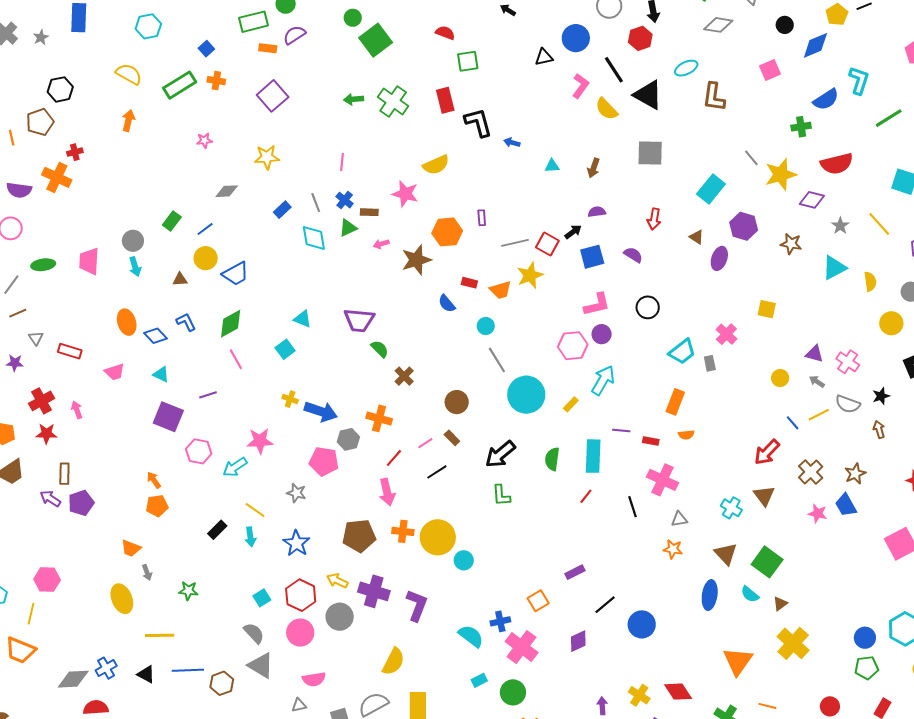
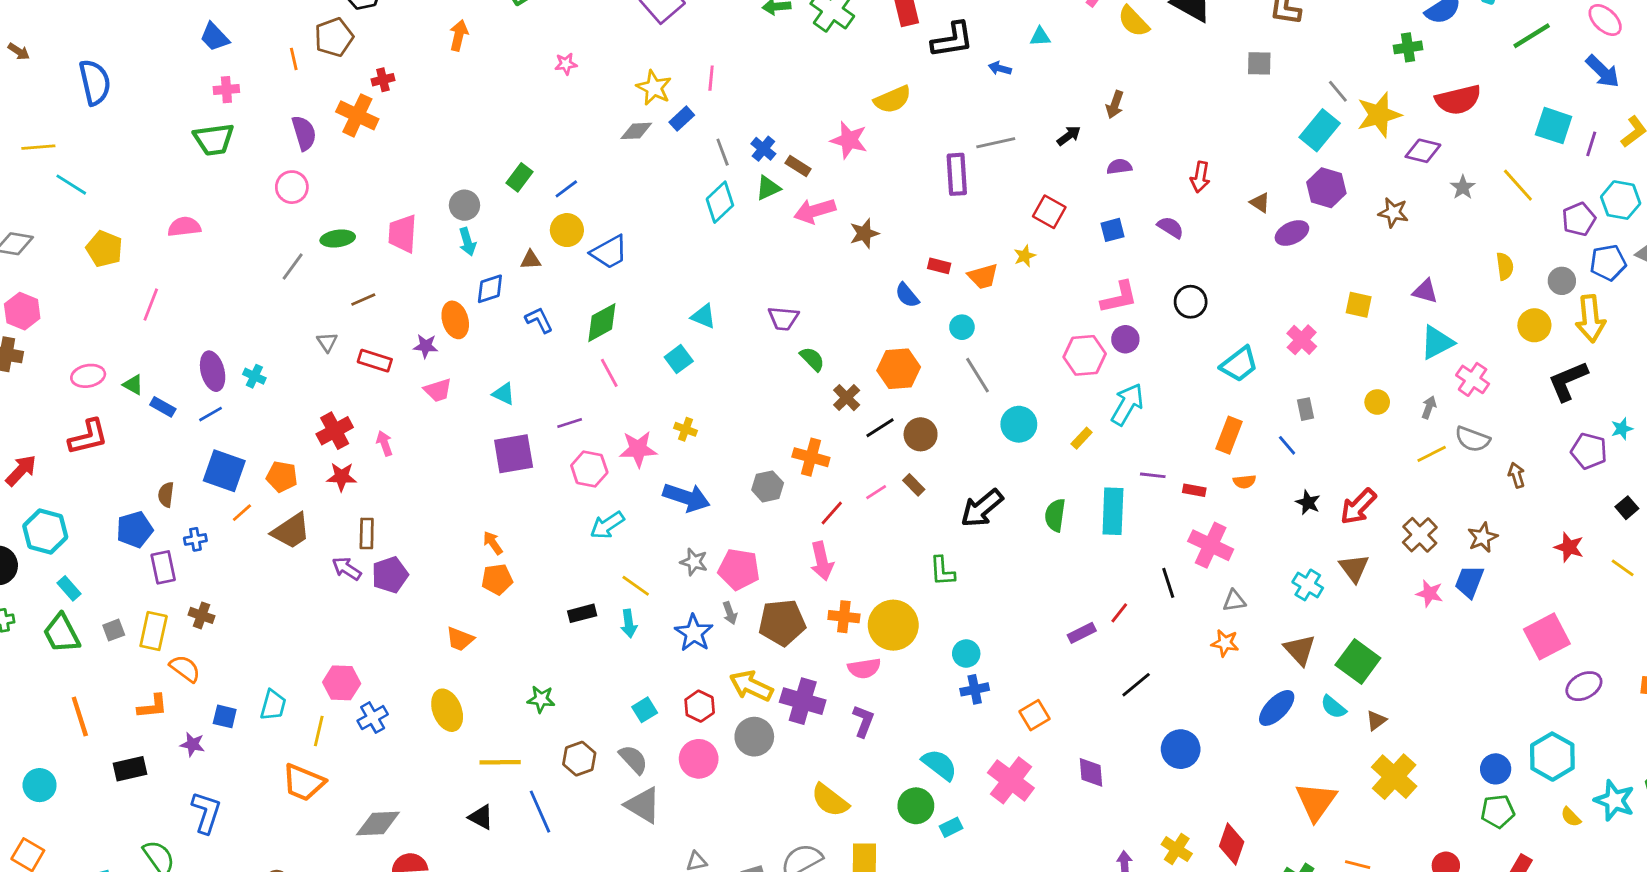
black L-shape: (478, 122) -> (952, 40), turned 96
gray square: (650, 153) -> (1259, 63), moved, size x0.7
yellow star: (267, 157) -> (654, 88), turned 30
pink line: (342, 162) -> (711, 78), moved
cyan triangle: (552, 166) -> (1040, 37), moved
cyan rectangle: (711, 189) -> (1320, 130), moved
purple semicircle: (19, 190) -> (304, 133), turned -115
gray diamond: (227, 191) -> (636, 131), moved
blue rectangle: (282, 210) -> (682, 119), moved
brown rectangle: (369, 212) -> (798, 166), turned 30
purple rectangle: (482, 218) -> (957, 174), size x1.8
orange hexagon: (447, 232) -> (899, 369), moved
black arrow: (573, 232) -> (1069, 136), moved
cyan diamond: (314, 238) -> (720, 202), turned 56
gray line: (515, 243) -> (996, 143), moved
pink arrow: (381, 244) -> (815, 211), size x1.8
blue square: (592, 257) -> (1113, 230), size x0.7
purple ellipse: (719, 258) -> (1292, 233), turned 45
brown star: (416, 260) -> (864, 233), size x0.7
cyan triangle: (834, 268) -> (1437, 342), moved
yellow star: (530, 275) -> (1025, 256), size x0.6
brown line: (18, 313) -> (363, 299), moved
purple trapezoid: (359, 320) -> (783, 318), size x0.7
blue diamond: (156, 336) -> (490, 289), moved, turned -65
purple triangle: (814, 354) -> (1425, 291), moved
purple star: (15, 363) -> (426, 346), moved
gray rectangle: (710, 363) -> (1306, 409), moved
gray arrow: (817, 382) -> (1429, 407), turned 77
cyan circle: (526, 395) -> (1019, 424), size x0.7
black star: (881, 396) -> (1308, 503), moved, turned -30
blue arrow: (321, 411) -> (686, 497), moved
purple square: (168, 417) -> (514, 454), turned -32
blue line: (793, 423) -> (1287, 445), moved
pink star: (260, 441) -> (638, 449), moved
pink hexagon: (199, 451) -> (589, 469), moved
pink pentagon: (324, 461) -> (739, 569), moved
black line: (437, 472) -> (880, 428), moved
green L-shape: (501, 495) -> (942, 571), moved
red line: (586, 496) -> (1119, 613), moved
blue trapezoid: (846, 505) -> (1469, 582), turned 50
black rectangle: (217, 530) -> (582, 613), turned 30
cyan circle: (464, 560) -> (966, 654), moved
gray arrow: (147, 572) -> (730, 613), moved
purple rectangle: (575, 572) -> (1082, 633), moved
yellow arrow: (337, 581) -> (751, 686), size x1.4
red hexagon: (301, 595) -> (700, 706), size x0.7
blue ellipse: (710, 595) -> (1277, 708), turned 36
purple L-shape: (417, 605) -> (863, 721), size x0.7
black line: (605, 605) -> (1136, 685), moved
blue cross: (500, 621) -> (975, 689), moved
purple diamond: (578, 641) -> (1091, 772), turned -70
yellow semicircle: (393, 662) -> (830, 800), turned 100
blue cross: (106, 668) -> (373, 718), moved
blue line: (188, 670) -> (540, 812), turned 68
pink semicircle: (314, 679) -> (864, 668), moved
brown hexagon: (222, 683) -> (579, 759), moved
green circle: (513, 692) -> (916, 806), moved
red diamond: (678, 692) -> (1232, 844), turned 52

